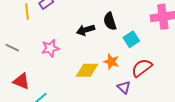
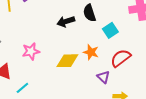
pink star: (50, 48) -> (31, 51), moved

